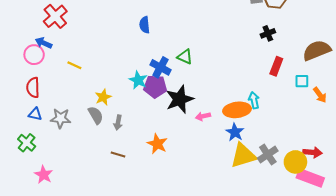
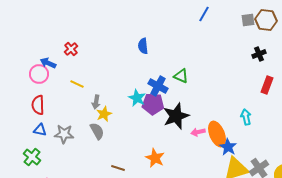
red cross: (55, 16) -> (71, 49), moved, size x0.6
orange ellipse: (237, 110) -> (217, 134), moved, turned 75
gray arrow: (118, 123) -> (96, 102), moved

